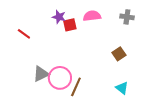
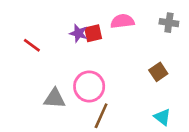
purple star: (59, 17) -> (78, 33), moved
gray triangle: (41, 74) -> (55, 98), turned 30
pink circle: (60, 78) -> (89, 86), moved

